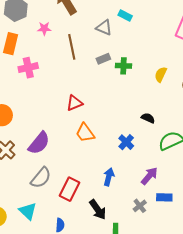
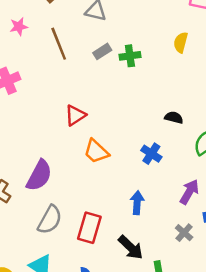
yellow semicircle: (161, 74) -> (181, 42), moved

